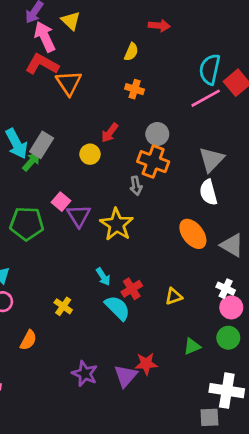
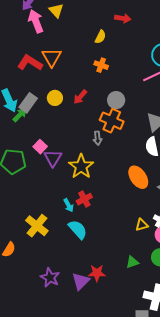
red L-shape: (42, 64) -> (30, 63), moved
yellow circle: (90, 154) -> (55, 98), moved
red cross: (132, 289) -> (84, 199), moved
yellow triangle: (174, 296) -> (142, 225), moved
yellow cross: (63, 306) -> (37, 226), size x1.6

